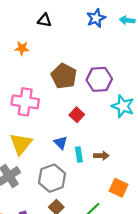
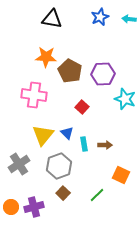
black triangle: (44, 20) -> (52, 19), size x1.5
orange star: (22, 48) -> (46, 57), moved, size x1.5
yellow triangle: (21, 144) -> (43, 135), moved

